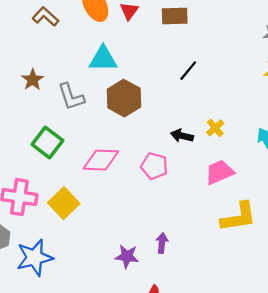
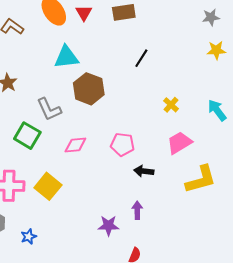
gray L-shape: (71, 97) -> (49, 109), moved
black arrow: (182, 136) -> (144, 171), moved
pink diamond: (101, 160) -> (75, 145), size x0.7
blue star: (35, 258) -> (29, 237), size x0.5

